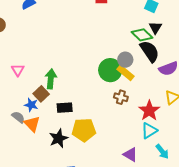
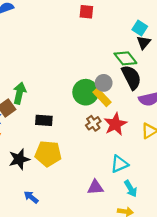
black triangle: (155, 28) -> (144, 42), moved
brown cross: (121, 97) -> (93, 123), turned 32
black rectangle: (65, 108) -> (44, 120), moved
red star: (149, 111) -> (115, 124), moved
purple triangle: (130, 155) -> (95, 187), turned -42

